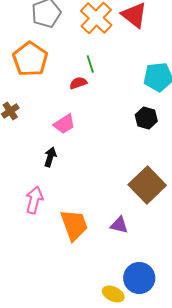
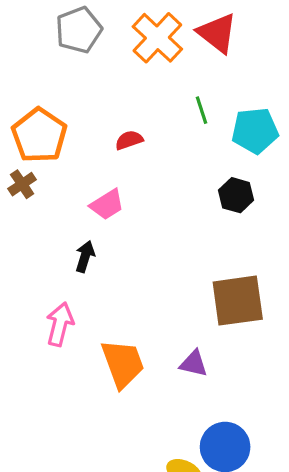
orange pentagon: (30, 59) -> (39, 135), moved
green line: (90, 64) -> (201, 110), moved
brown square: (147, 185) -> (238, 301), turned 36

